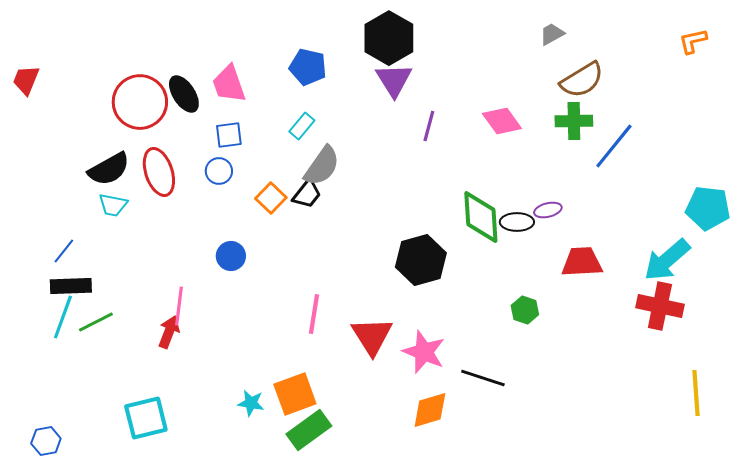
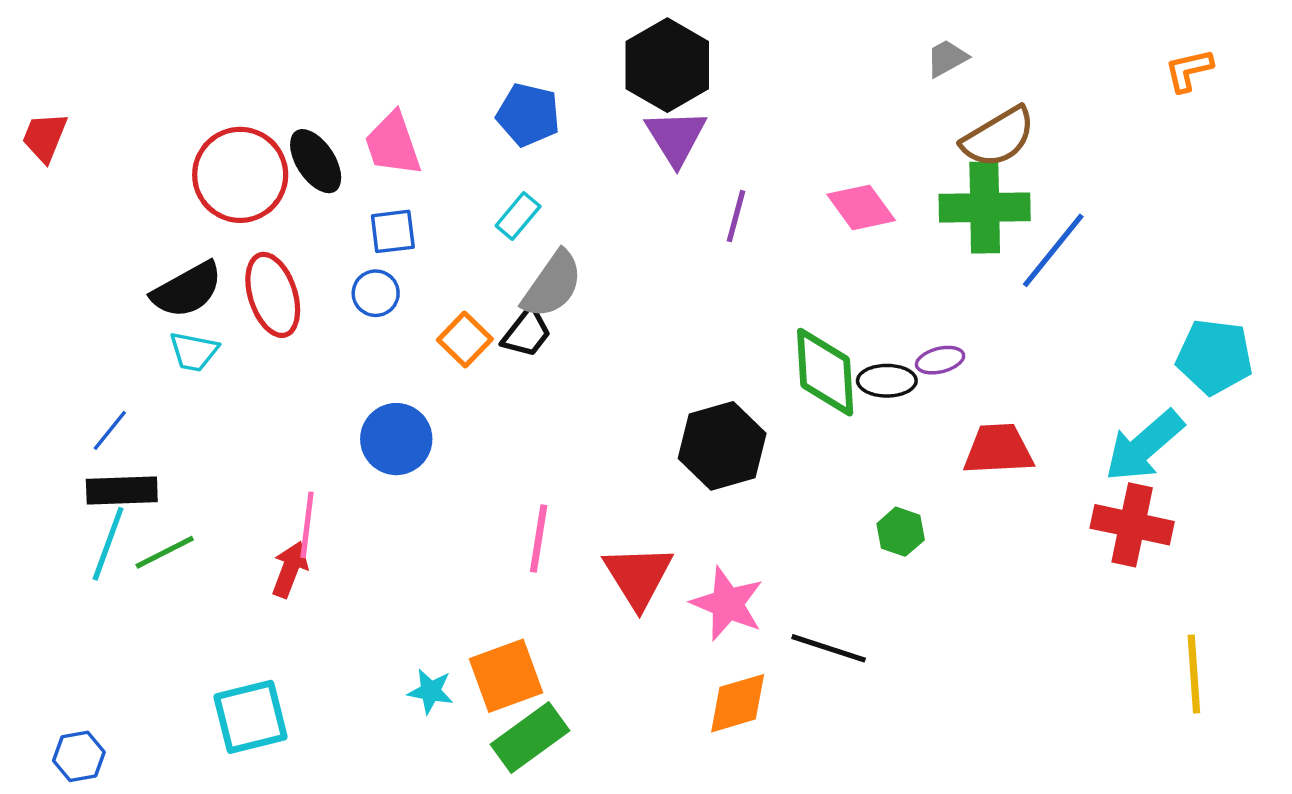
green cross: (574, 121) -> (985, 207), size x1.4
blue circle: (231, 256) -> (396, 439), size x1.4

